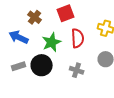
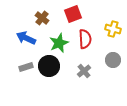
gray cross: (77, 70) -> (84, 71), turned 32

